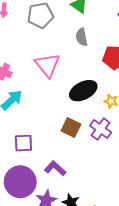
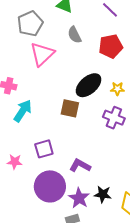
pink triangle: (47, 65) -> (42, 54), moved, turned 40
brown square: (71, 128) -> (70, 108), moved

